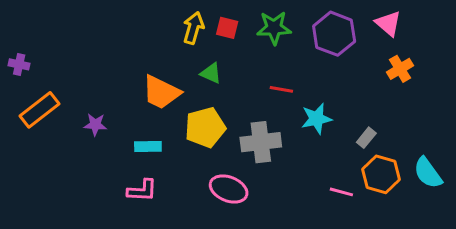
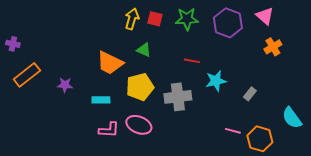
orange hexagon: (381, 174) -> (260, 139), moved
pink ellipse: (229, 189) -> (139, 125), moved
pink L-shape: (142, 190) -> (109, 130), moved

